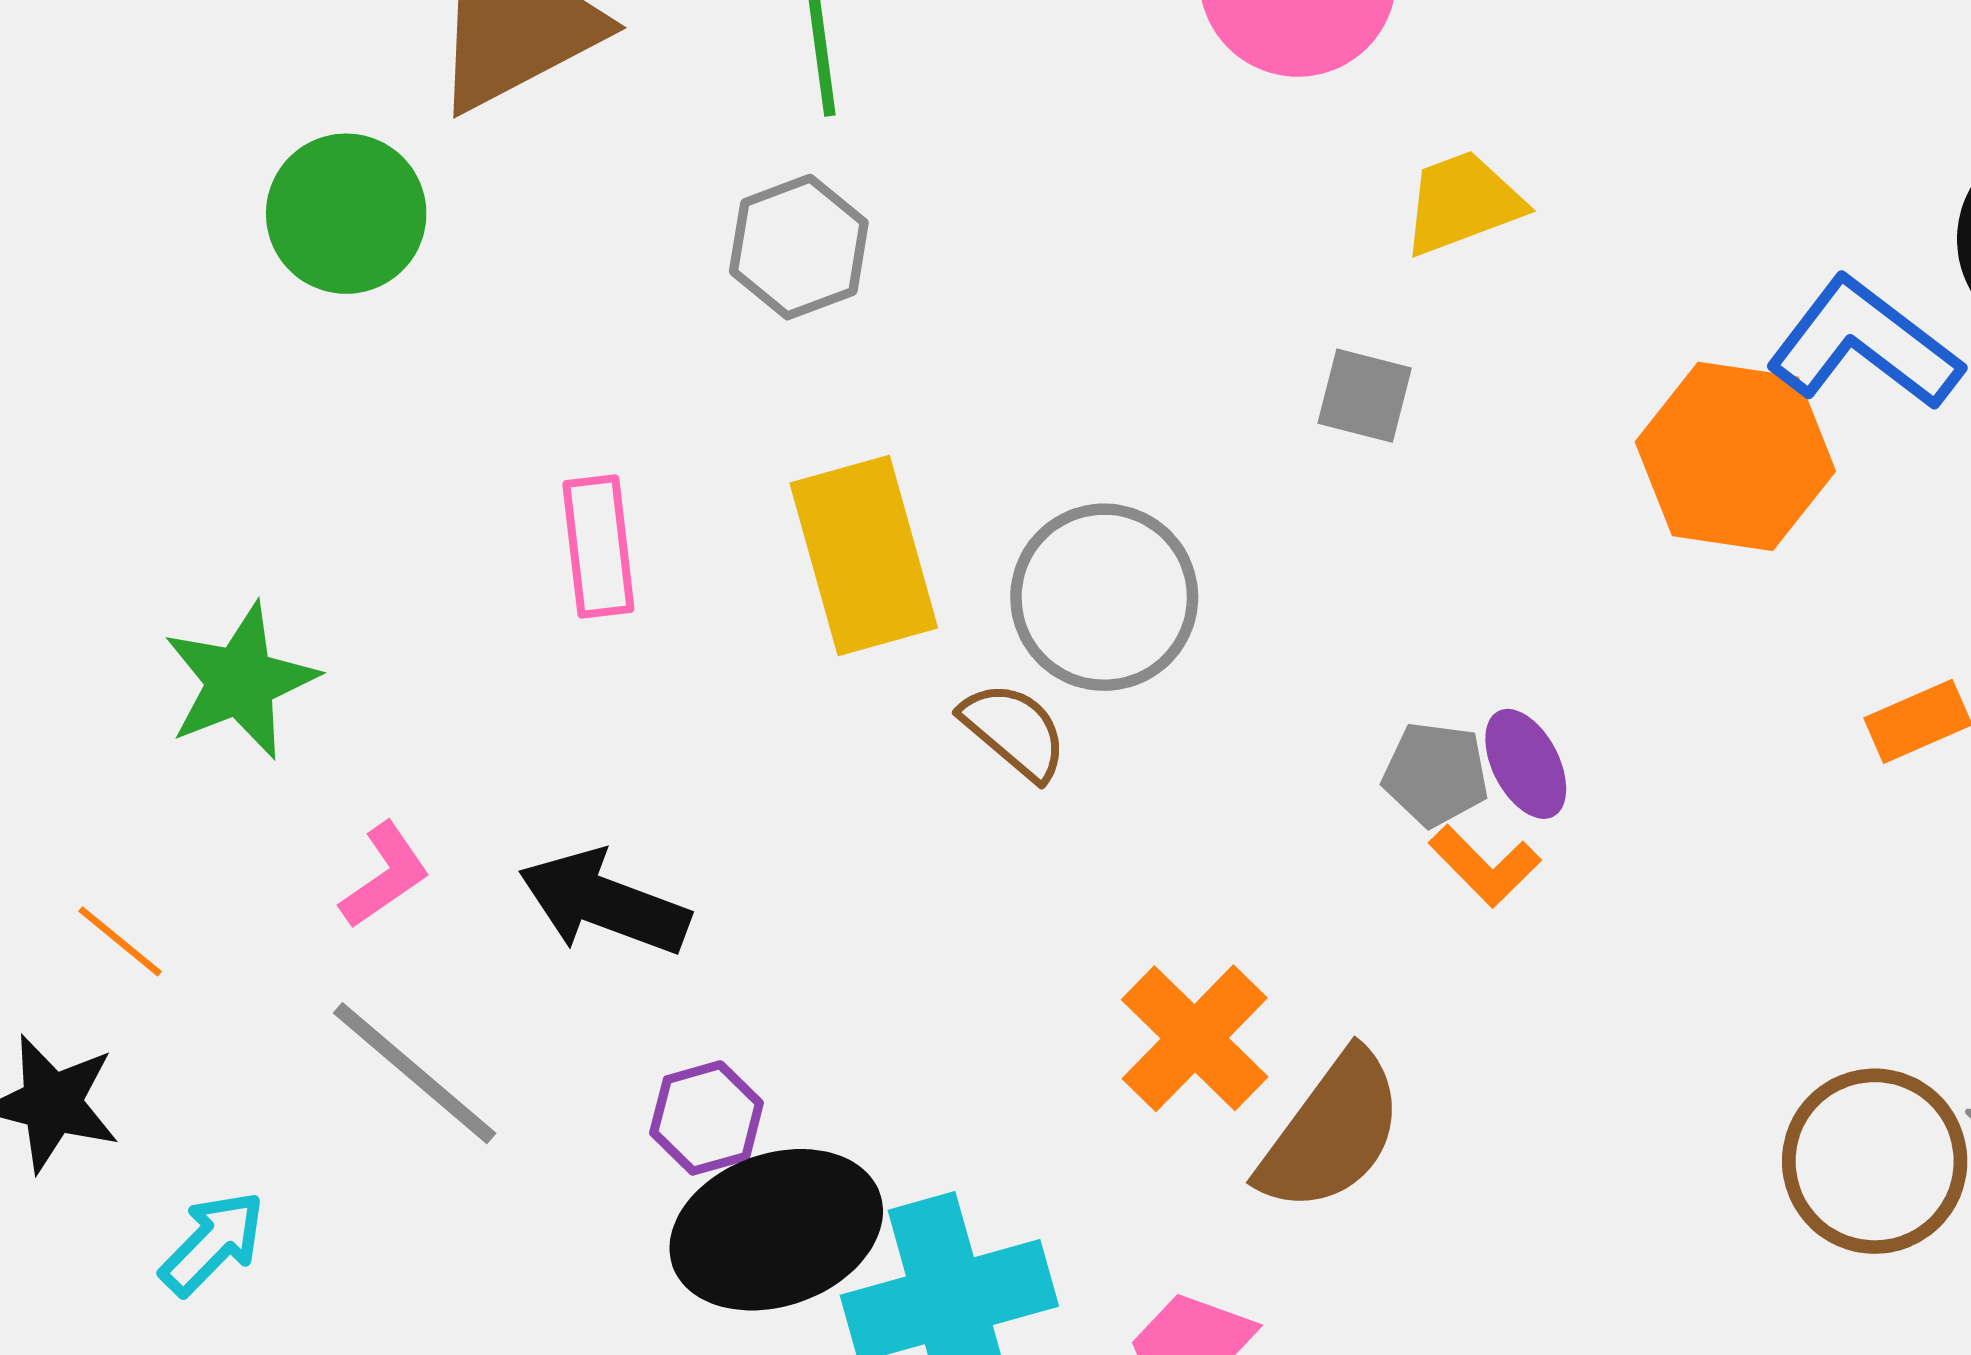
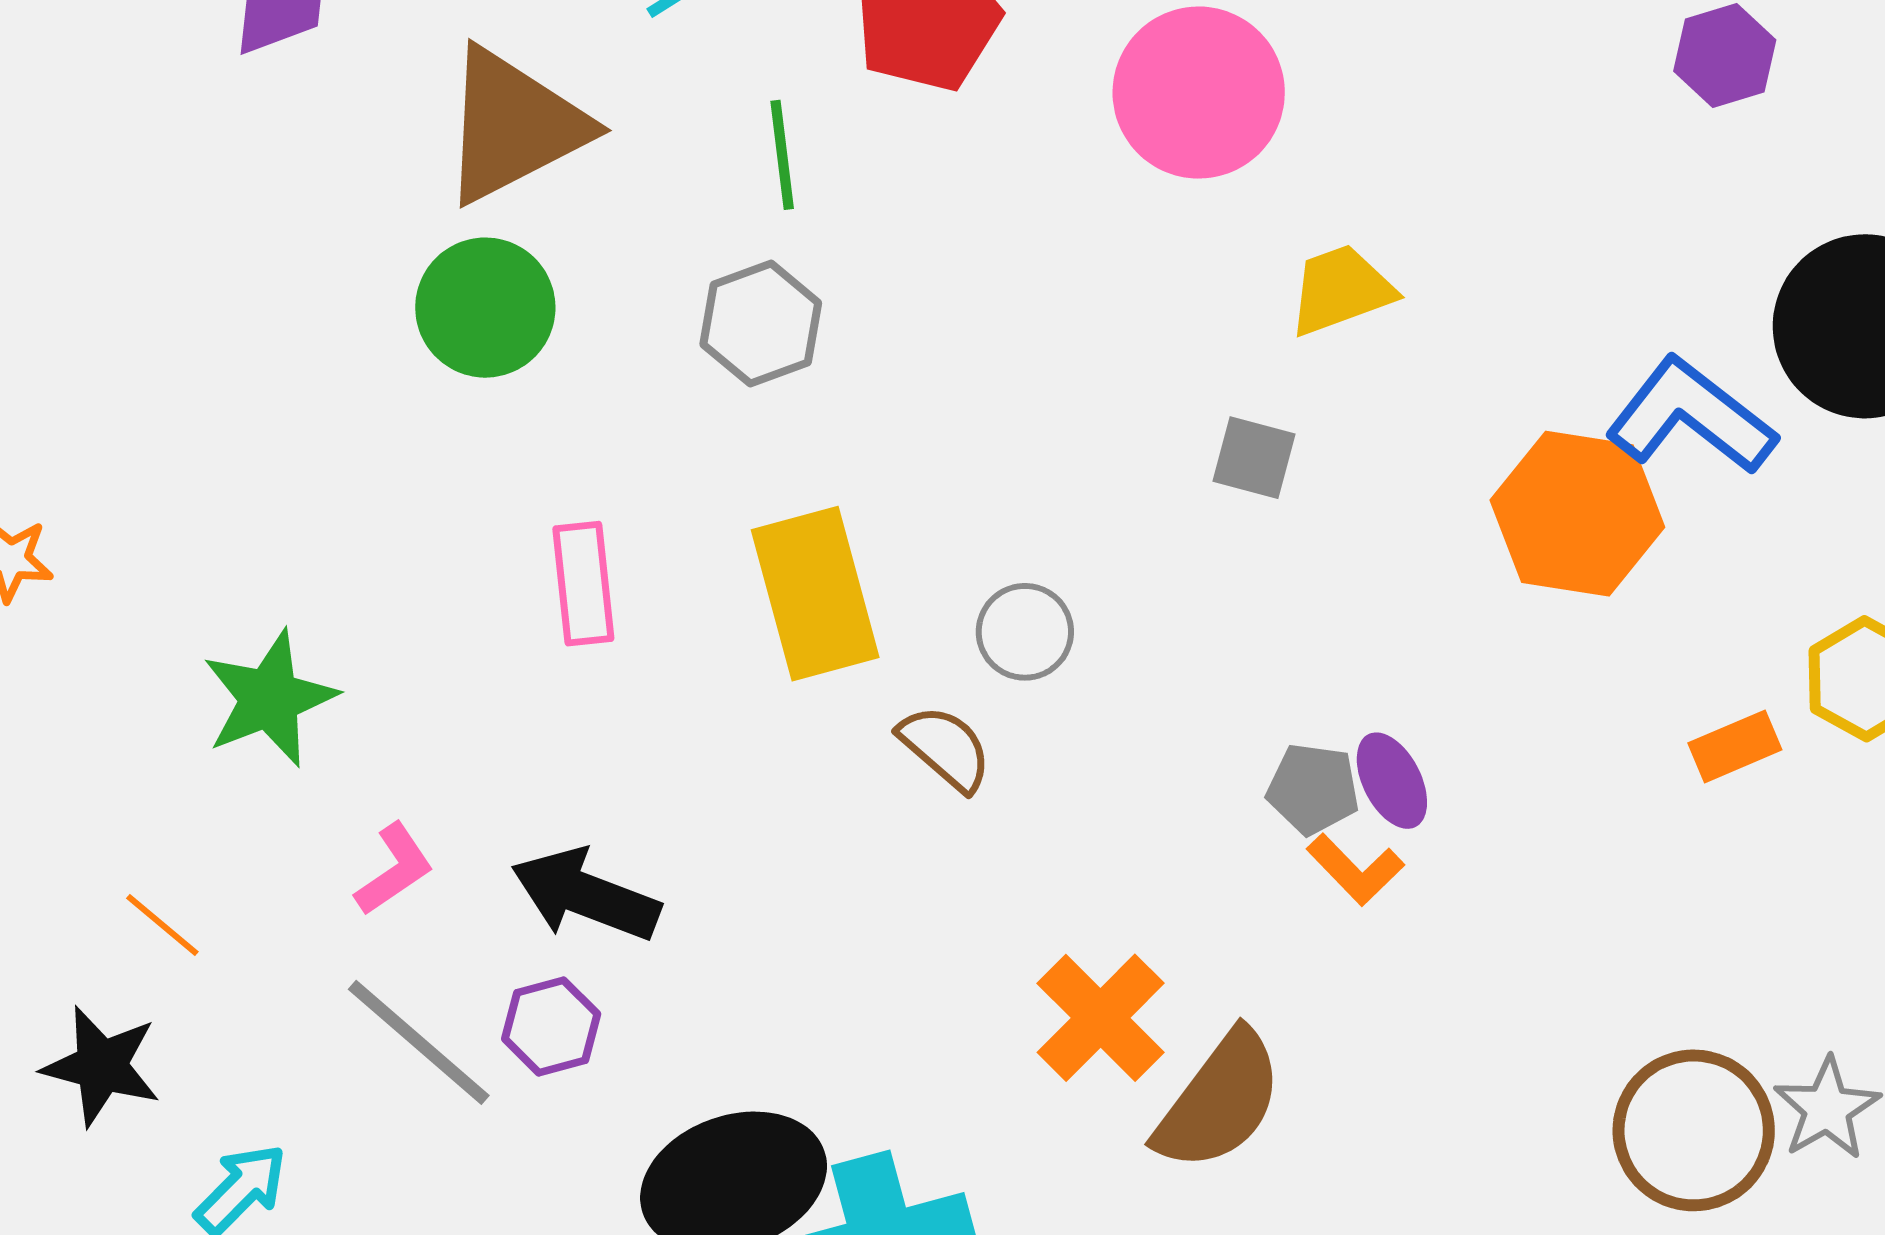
green circle: (346, 214) -> (485, 308), moved
gray circle: (1104, 597) -> (1025, 632), size x0.6
purple hexagon: (707, 1118) -> (551, 1026), moved

